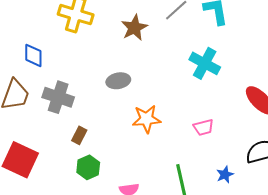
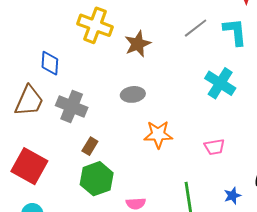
brown star: (134, 28) -> (138, 44), moved
green hexagon: (88, 167) -> (97, 179), size x1.4

